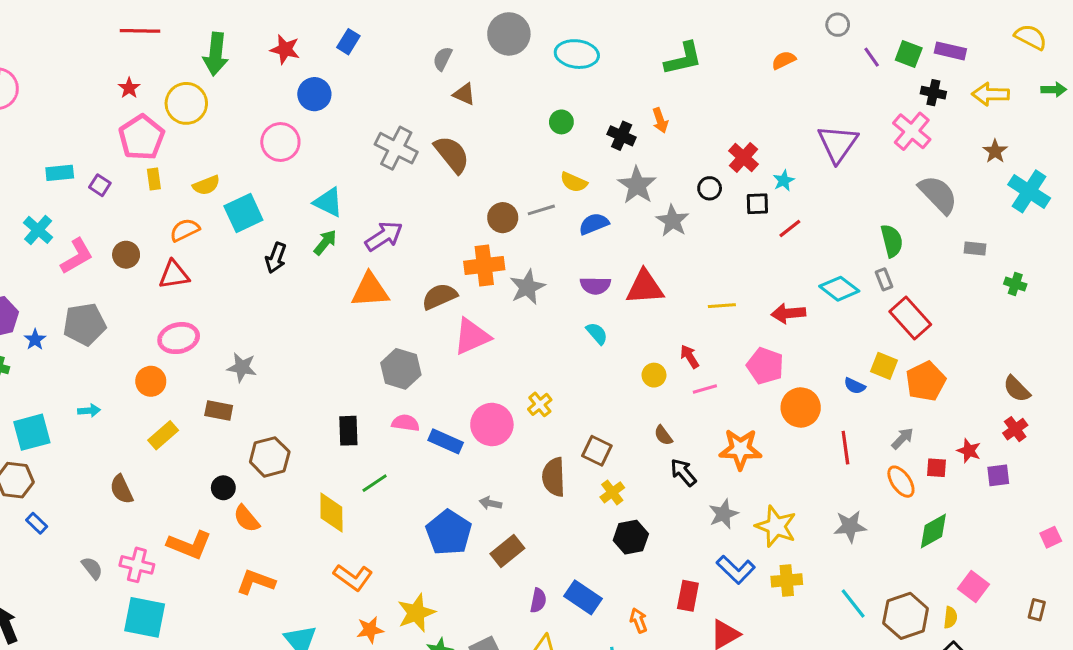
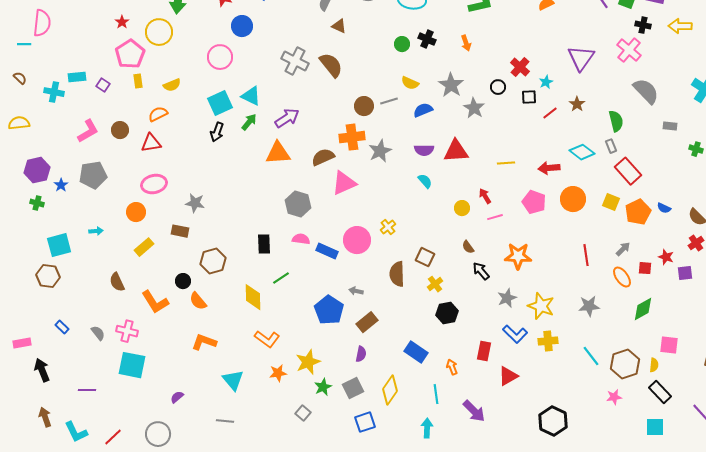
black cross: (622, 136) -> (427, 39), moved
brown star: (995, 151) -> (577, 104), moved
cyan square: (243, 213) -> (220, 103), moved
cyan cross: (38, 230) -> (54, 92), moved, turned -30
blue semicircle: (855, 386) -> (664, 208), moved
orange circle: (801, 408) -> (573, 199), moved
blue rectangle: (37, 523) -> (62, 327), moved
orange L-shape: (189, 545) -> (155, 302), moved, turned 36
pink square: (974, 587) -> (669, 345), turned -30
purple semicircle: (538, 600) -> (361, 354), moved

